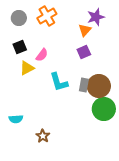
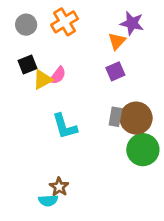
purple star: (96, 17) -> (132, 23), turned 30
yellow triangle: (27, 68) -> (43, 80), moved
cyan L-shape: (59, 82) -> (65, 126), moved
cyan semicircle: (16, 119) -> (48, 201), moved

